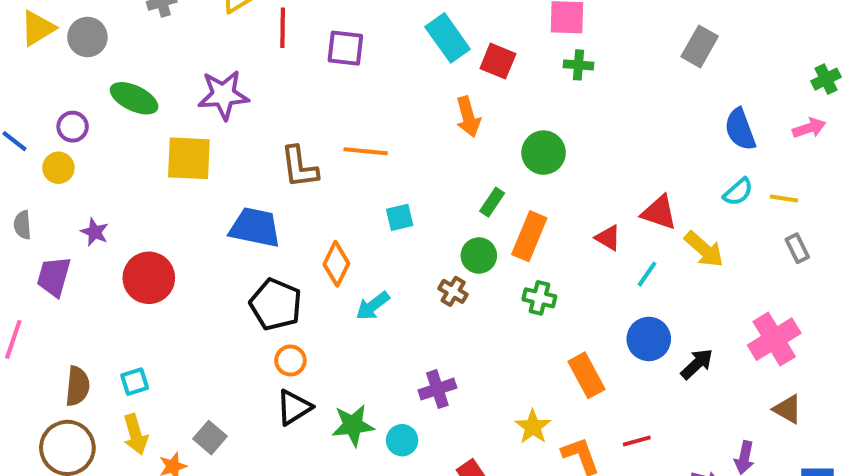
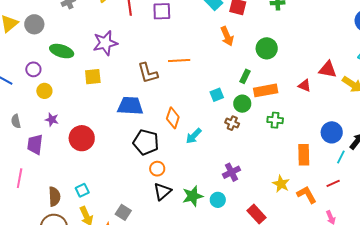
yellow square: (189, 158) -> (93, 77), size x0.7
yellow circle: (58, 168) -> (44, 91), moved
cyan square: (400, 217) -> (217, 95), moved
orange rectangle: (529, 236) -> (266, 90), turned 65
cyan line: (647, 274) -> (341, 157), moved
orange rectangle: (586, 375) -> (304, 155), turned 35

